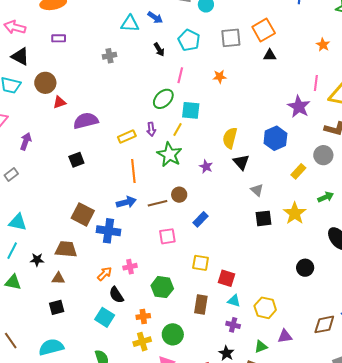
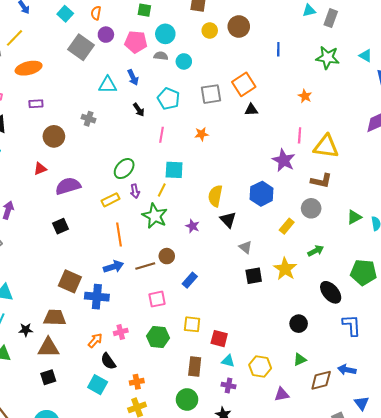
blue arrow: (155, 18) -> (133, 77), turned 35
gray cross: (110, 56) -> (89, 119), turned 32
brown circle: (45, 83) -> (54, 136), moved
green ellipse: (163, 99) -> (124, 169), moved
brown triangle: (58, 278) -> (48, 348), size x1.6
green hexagon: (162, 287) -> (158, 337), moved
green circle: (173, 334) -> (187, 399), moved
green triangle: (261, 347) -> (300, 360), moved

